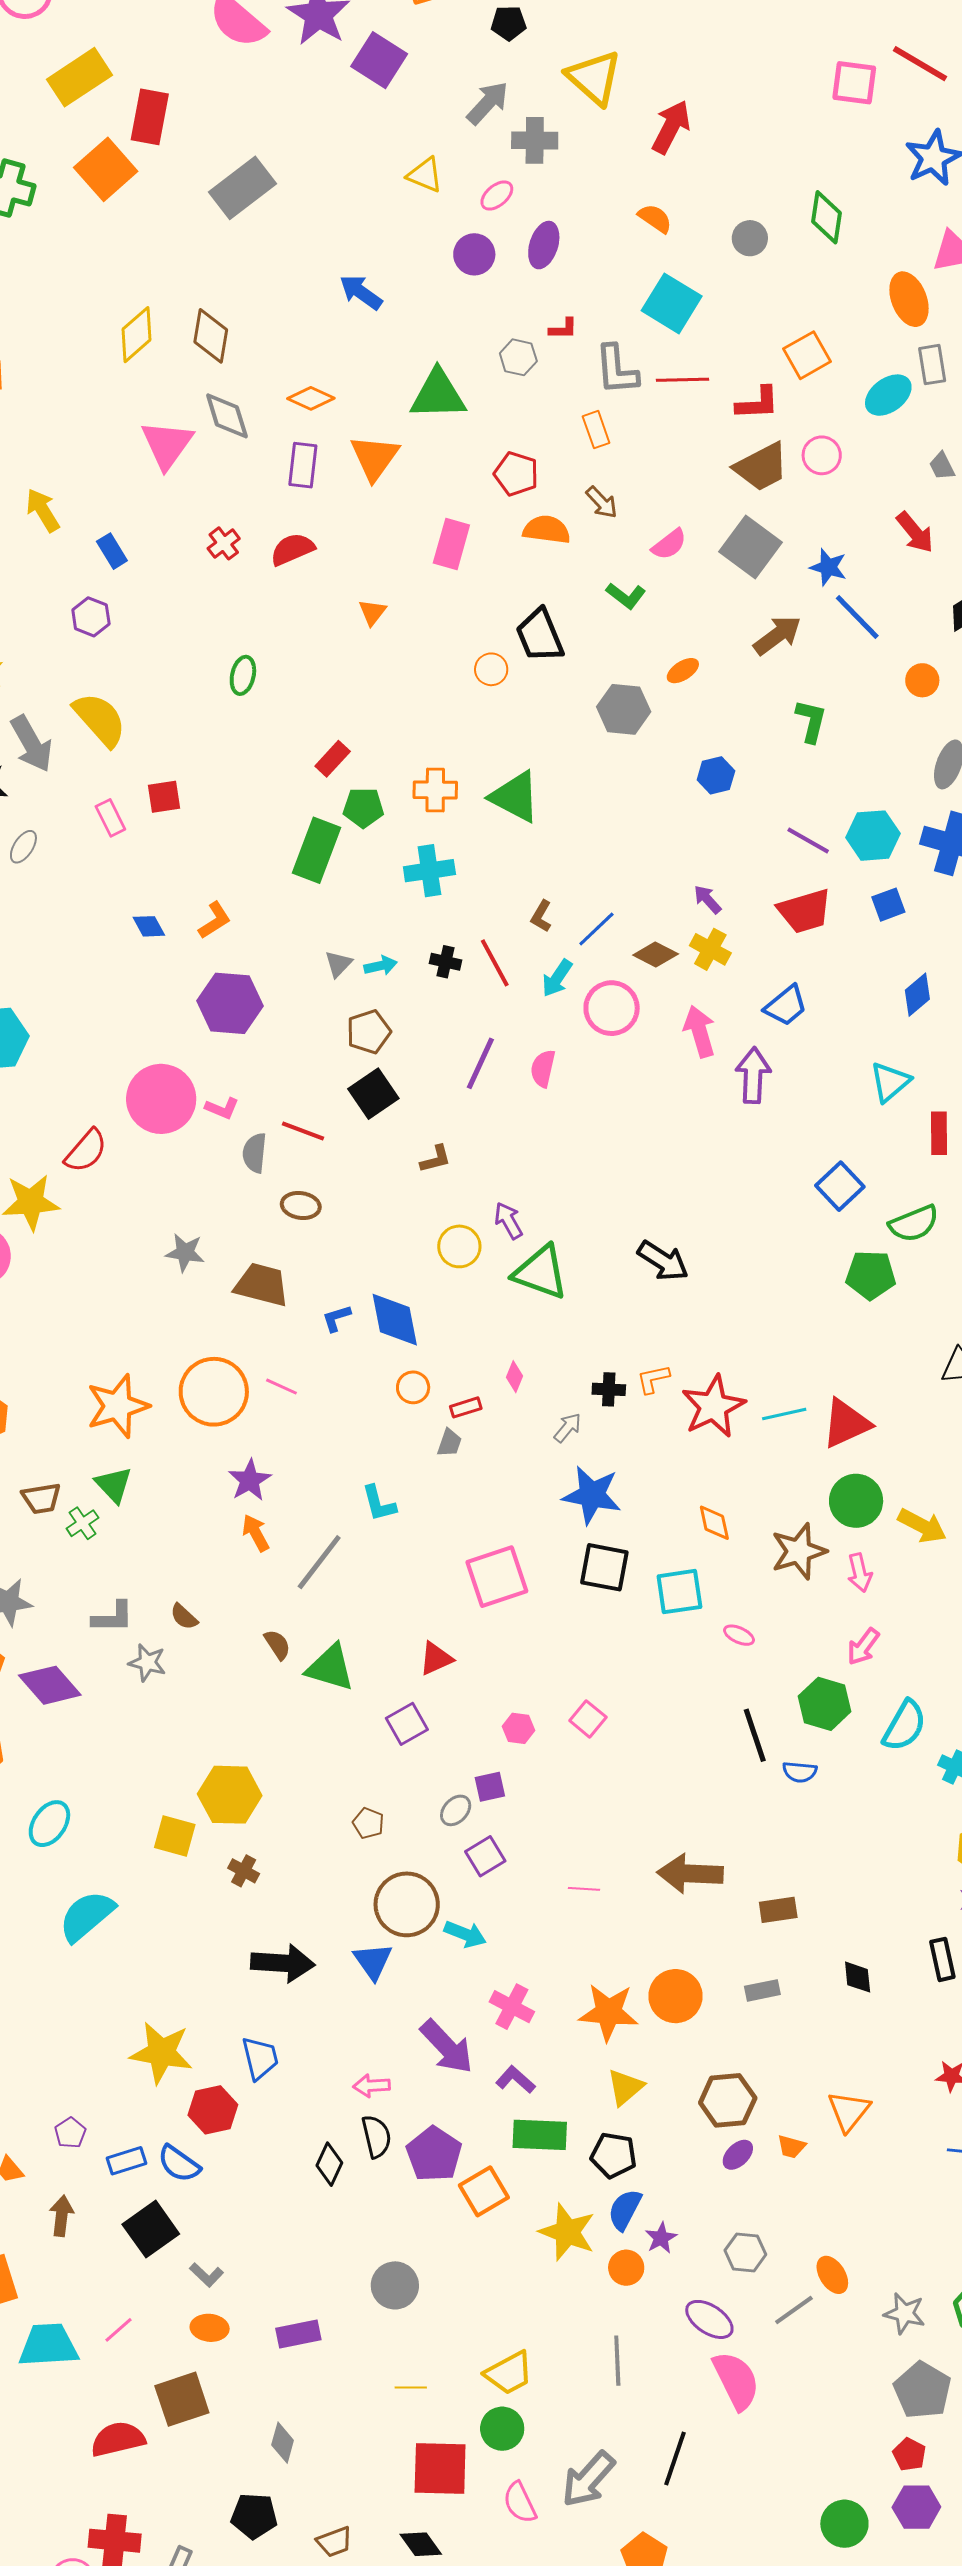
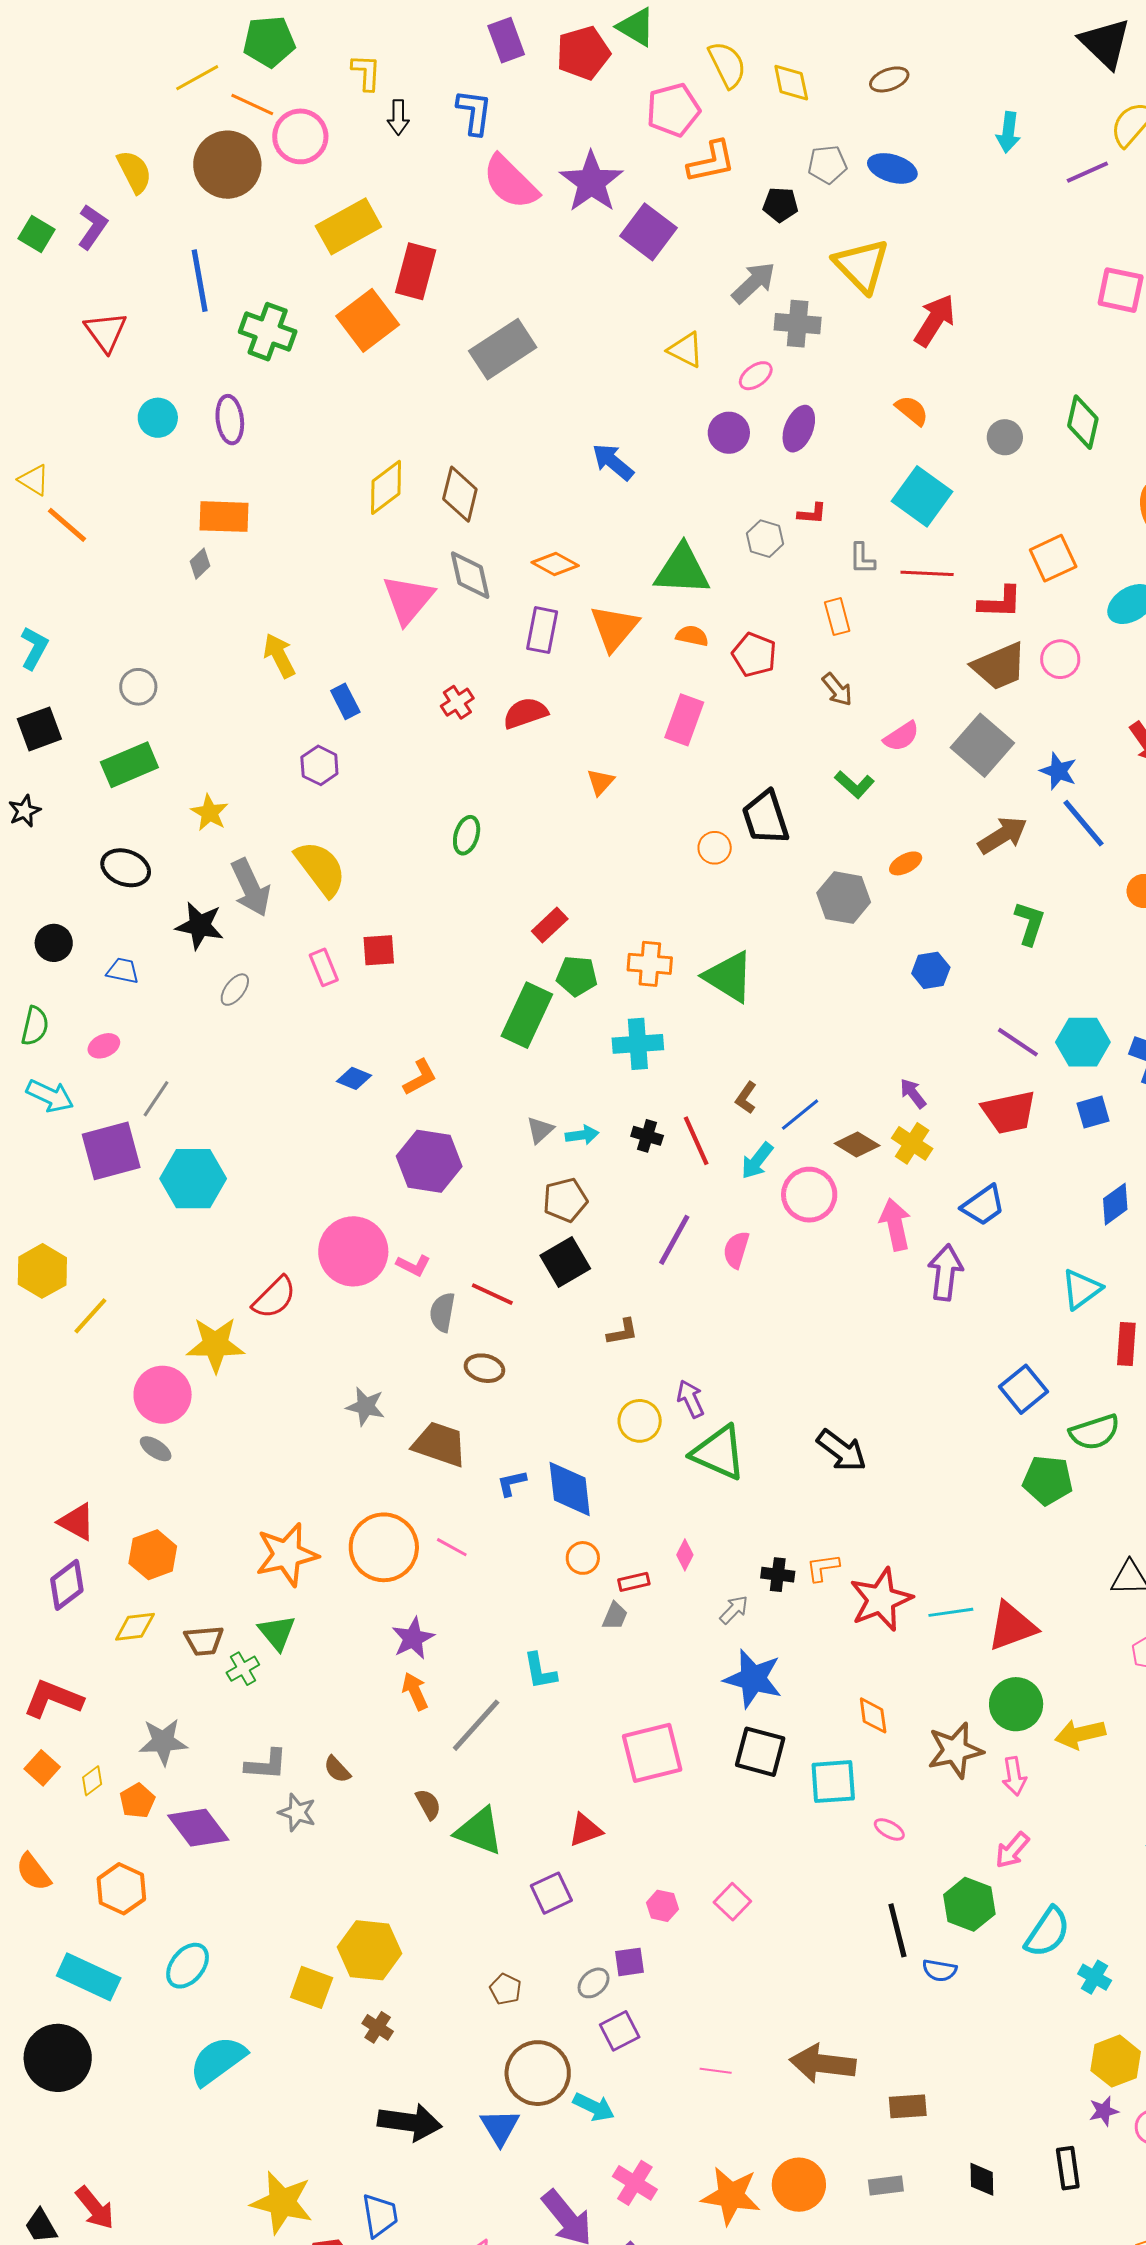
gray L-shape: (617, 370) -> (862, 558), size x0.6
orange semicircle: (547, 530) -> (692, 636), moved, size x0.7
blue diamond: (149, 926) -> (354, 1078), turned -44
yellow arrow: (922, 1526) -> (1080, 1734), turned 135

